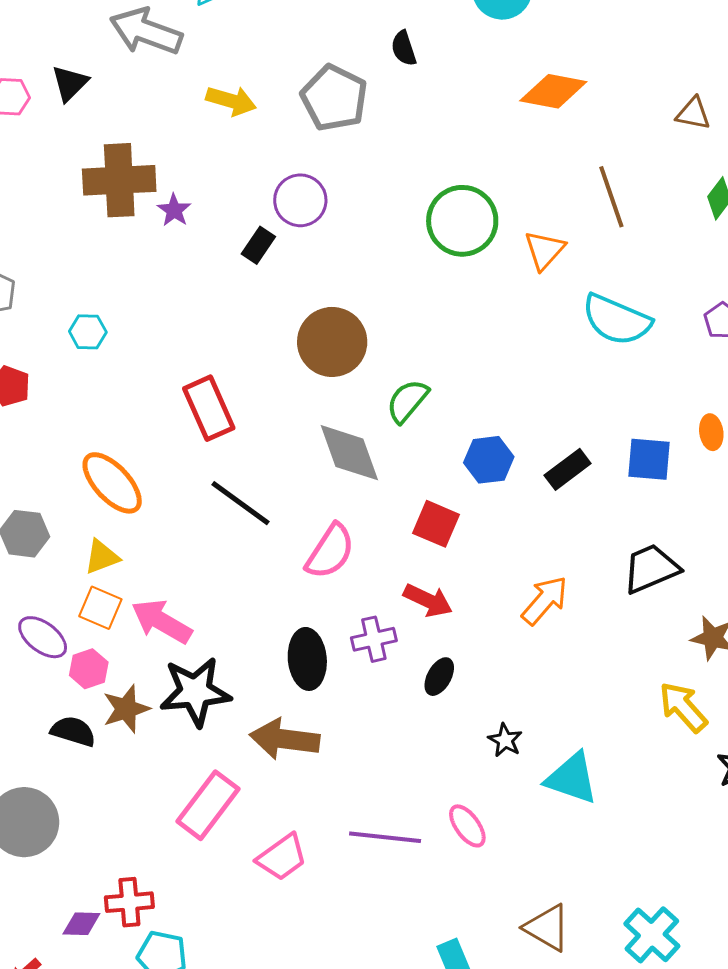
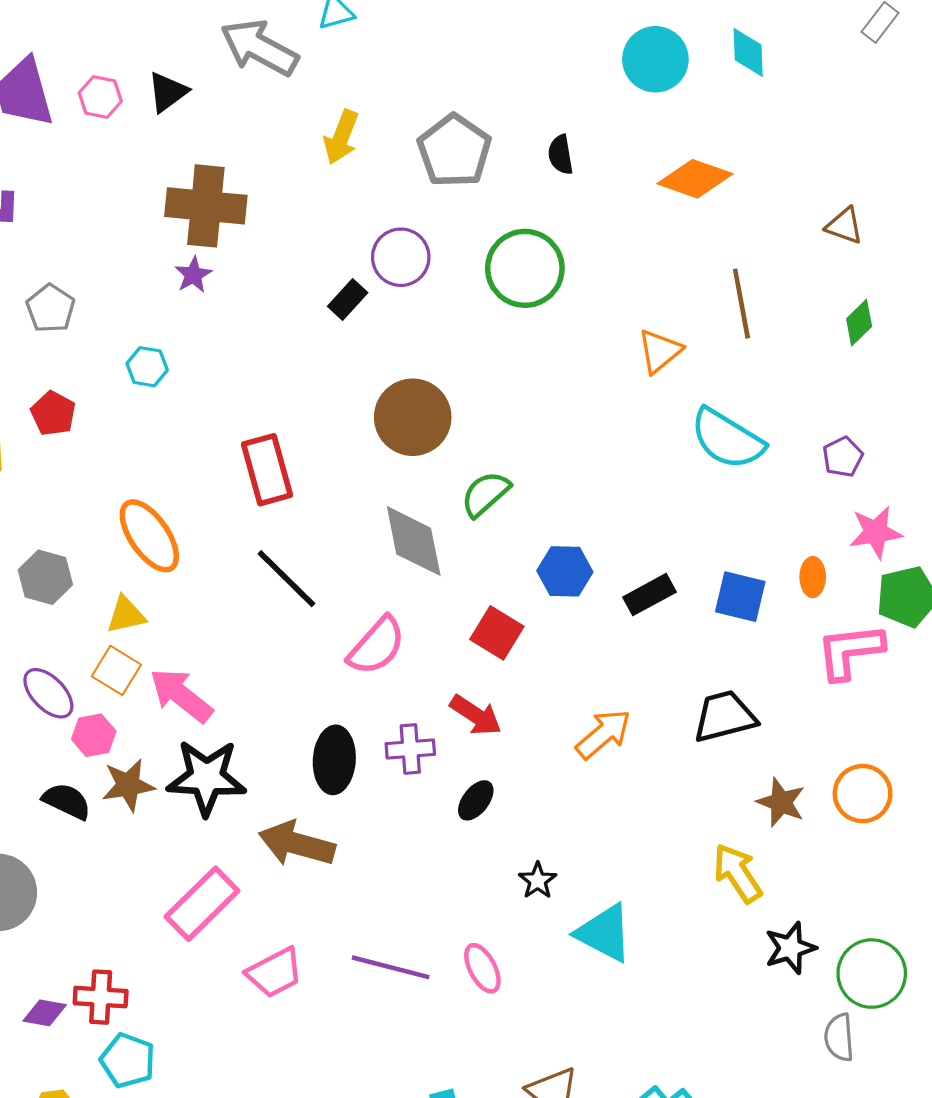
black semicircle: (404, 48) -> (561, 155), moved
yellow arrow: (231, 101) -> (341, 137), turned 87
purple star: (174, 210) -> (193, 275), moved
green circle: (462, 221) -> (525, 268), moved

